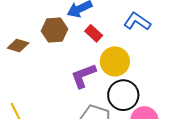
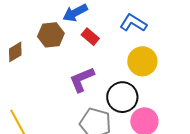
brown diamond: (18, 46) -> (15, 52), turned -45
yellow circle: (115, 61) -> (142, 61), moved

